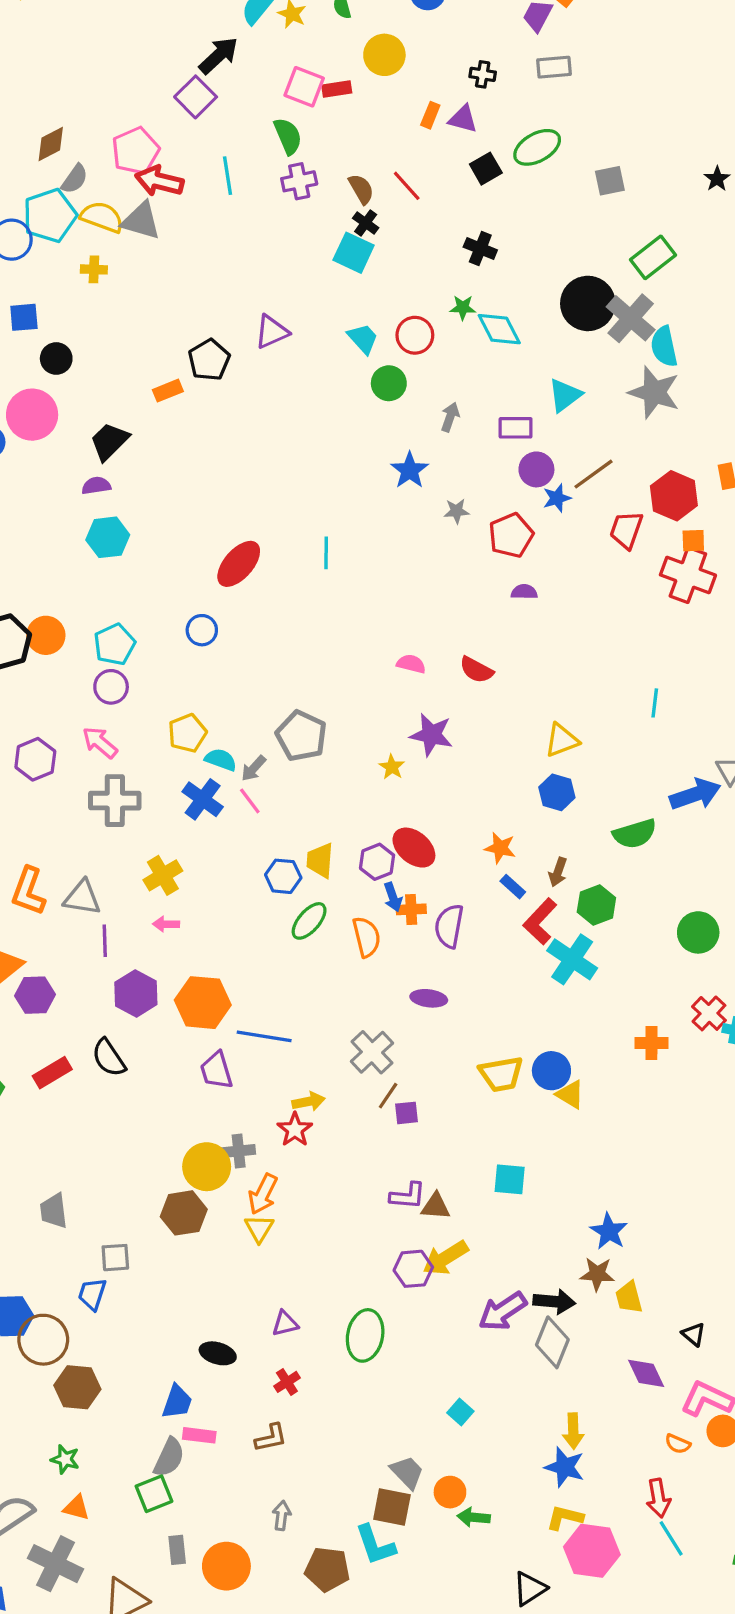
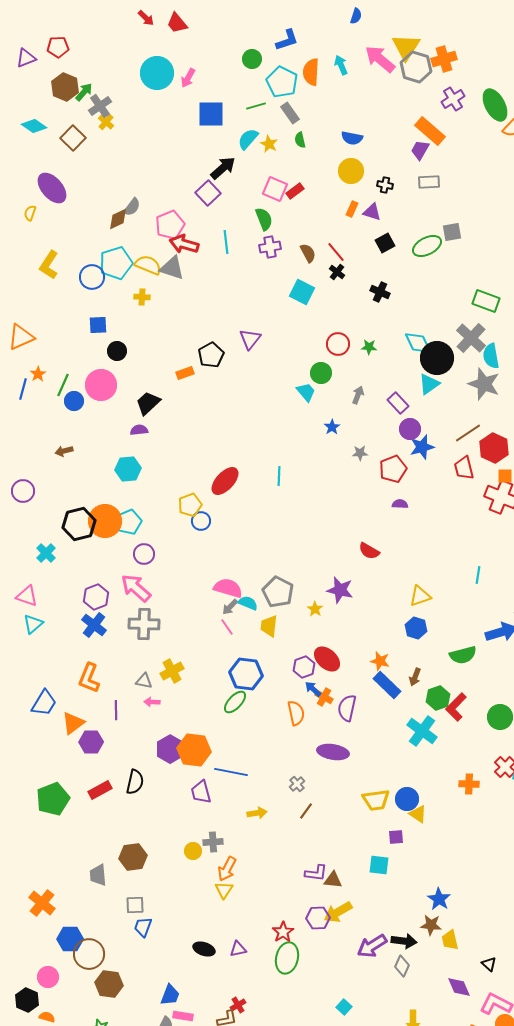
yellow circle: (384, 55) -> (351, 171), moved
red rectangle: (337, 89) -> (295, 191), turned -30
green ellipse: (537, 147) -> (427, 246), moved
gray semicircle: (75, 179) -> (132, 207), moved
gray square: (610, 181) -> (452, 232), moved
black cross: (366, 223) -> (337, 272), moved
green rectangle: (653, 257) -> (486, 301), turned 56
black circle: (588, 303) -> (437, 358), moved
green star: (463, 308) -> (369, 347), moved
cyan diamond: (499, 329) -> (418, 343), moved
purple triangle: (272, 332) -> (250, 339), turned -30
cyan trapezoid: (363, 339) -> (306, 392), moved
purple rectangle: (516, 428) -> (398, 403), turned 45
blue star: (410, 470) -> (332, 427), size x0.7
brown line: (594, 474) -> (468, 433), moved
blue star: (557, 498) -> (422, 447), size x1.4
red trapezoid: (626, 530) -> (464, 468), turned -35
cyan hexagon: (108, 537) -> (128, 469), moved
orange circle: (46, 635) -> (105, 521), size x1.4
cyan pentagon: (114, 644) -> (129, 522), moved
pink semicircle: (411, 664) -> (228, 588), moved, size x1.6
yellow pentagon: (187, 733) -> (190, 505), moved
gray pentagon: (301, 736) -> (278, 592), moved
pink arrow: (100, 742) -> (136, 588), size x1.4
cyan semicircle: (221, 760) -> (248, 603), moved
blue cross: (203, 799) -> (94, 625), moved
yellow trapezoid: (320, 860) -> (269, 626), moved
blue hexagon: (283, 876) -> (246, 674), size x1.5
blue rectangle: (513, 887) -> (387, 685), size x1.8
blue arrow: (393, 897) -> (313, 689), turned 150
gray triangle: (82, 898) -> (144, 681), moved, size x0.7
orange cross: (411, 909) -> (324, 697), turned 30
green ellipse: (309, 921) -> (235, 702), moved
red L-shape: (540, 921) -> (456, 707), moved
pink arrow: (166, 924) -> (152, 702), moved
purple line: (105, 941) -> (116, 710), moved
purple hexagon: (136, 993) -> (170, 749), moved
purple ellipse: (429, 998) -> (333, 752), size x1.4
gray cross: (372, 1052) -> (297, 784), size x0.6
black semicircle: (109, 1058) -> (135, 782), turned -135
purple square: (407, 1113) -> (396, 837), moved
red star: (295, 1130) -> (283, 932), moved
yellow circle: (207, 1167) -> (193, 851), size x0.6
brown hexagon: (184, 1213) -> (133, 857), moved
blue trapezoid: (92, 1294) -> (143, 927), moved
gray diamond: (552, 1342) -> (402, 966), size x0.7
black ellipse: (218, 1353) -> (204, 949), moved
red cross: (287, 1382) -> (238, 1005), moved

